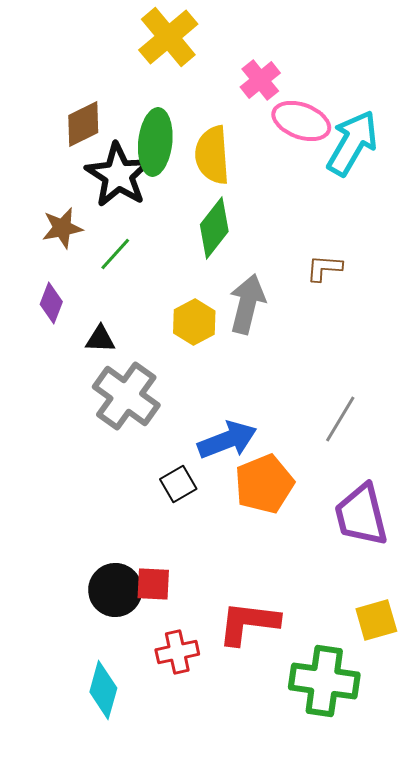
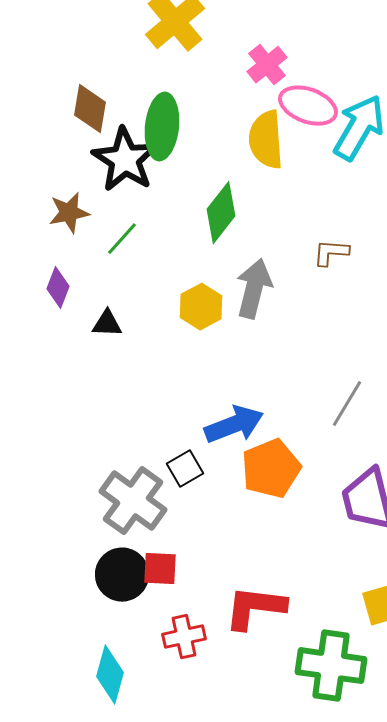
brown diamond: (83, 124) -> (90, 109), turned -54
yellow semicircle: (212, 155) -> (266, 140), moved
gray cross: (126, 396) -> (133, 501), moved

